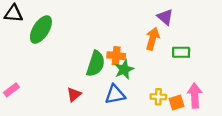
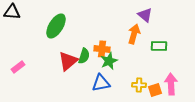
green ellipse: (41, 30) -> (56, 26), moved
green semicircle: (96, 64) -> (84, 56), size x0.7
pink rectangle: (11, 90) -> (18, 67), moved
red triangle: (74, 94) -> (68, 61), moved, size x1.5

